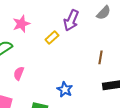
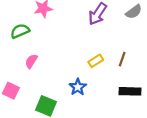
yellow rectangle: (52, 38) -> (96, 61), moved

